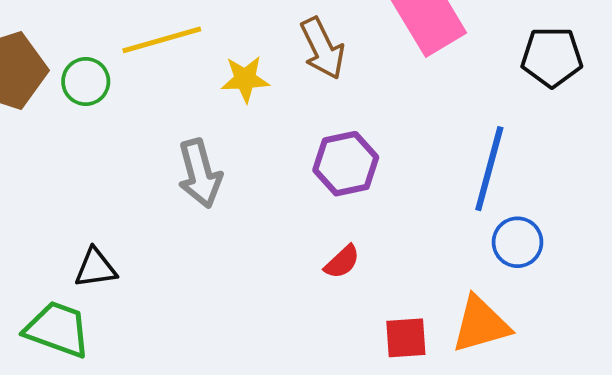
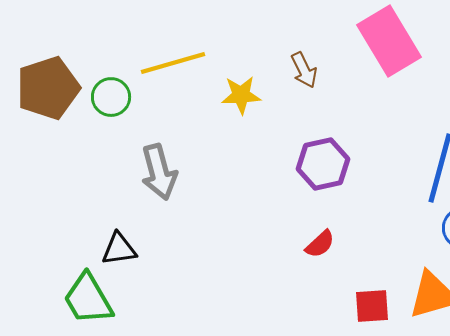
brown arrow: (322, 48) -> (304, 70), size x0.7
gray arrow: (200, 174) -> (159, 172), moved
green trapezoid: (57, 329) -> (88, 299), turned -140

